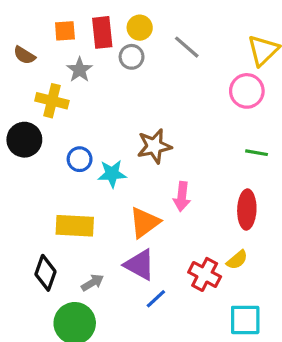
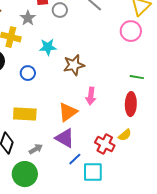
green line: (257, 153) -> (137, 77), moved
cyan star: (112, 174) -> (48, 47), moved
cyan square: (245, 320) -> (93, 172), moved

